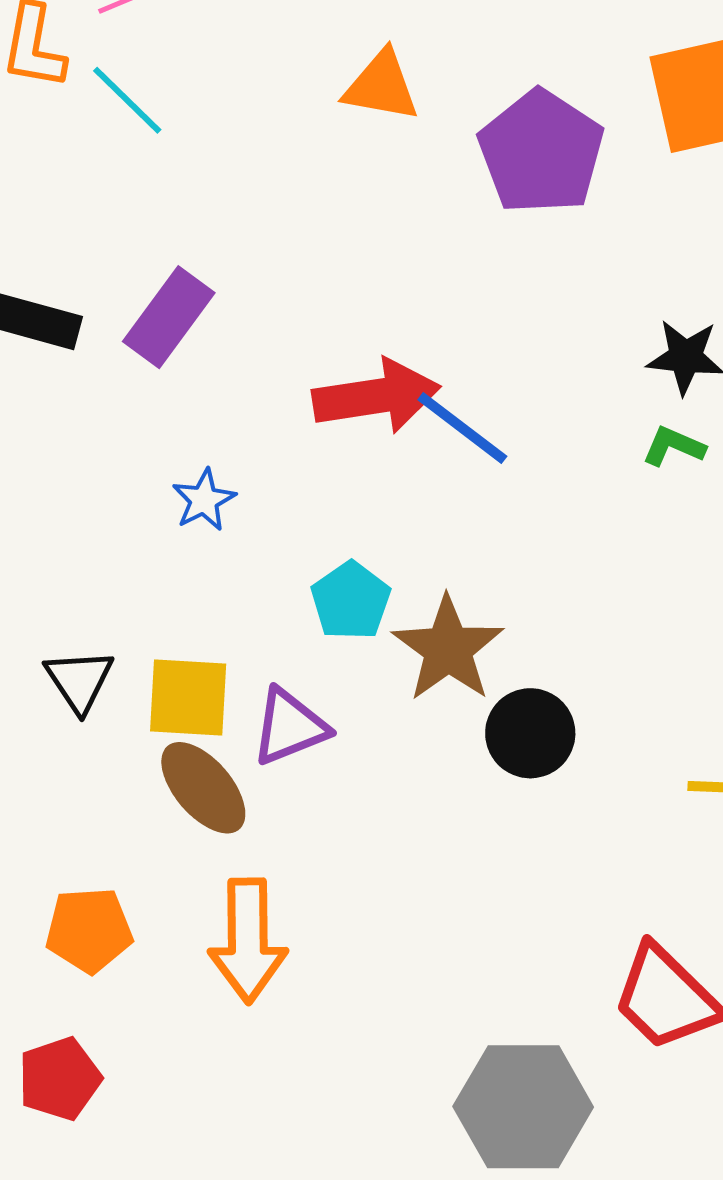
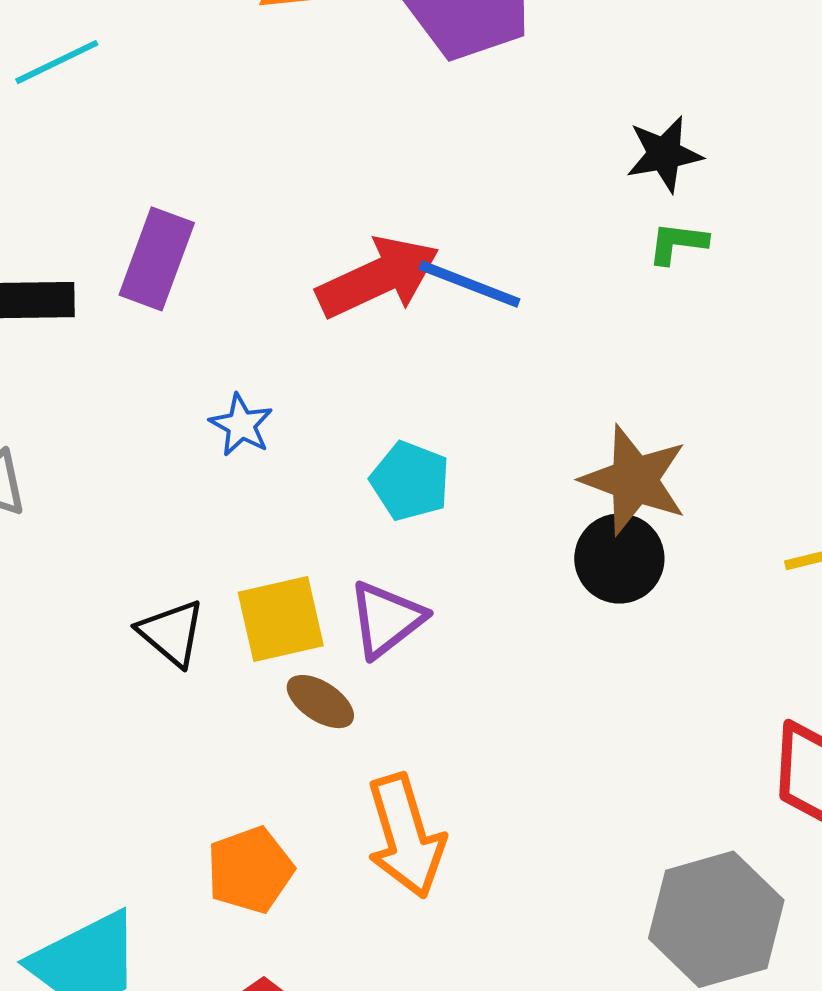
cyan line: (127, 100) -> (57, 62), turned -54
brown star: (448, 649) -> (634, 480), moved
brown ellipse: (203, 788) -> (320, 702), size x0.7

